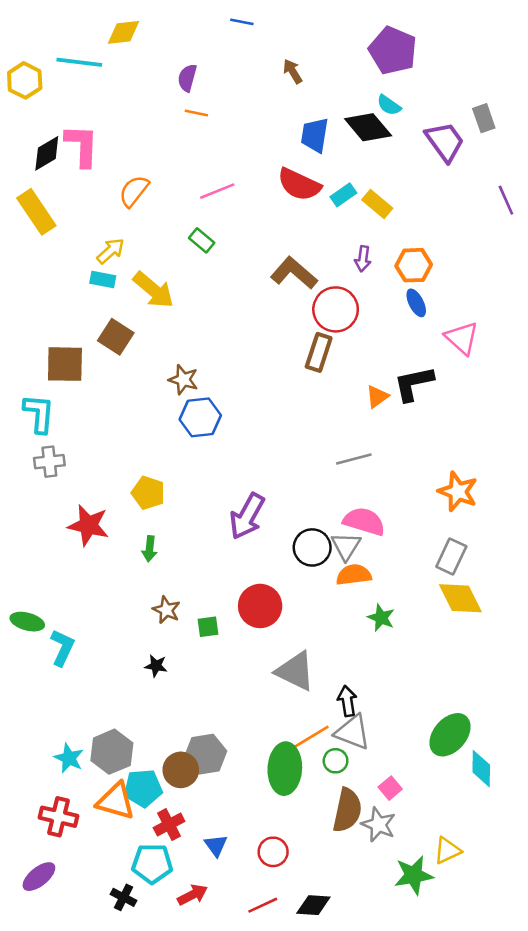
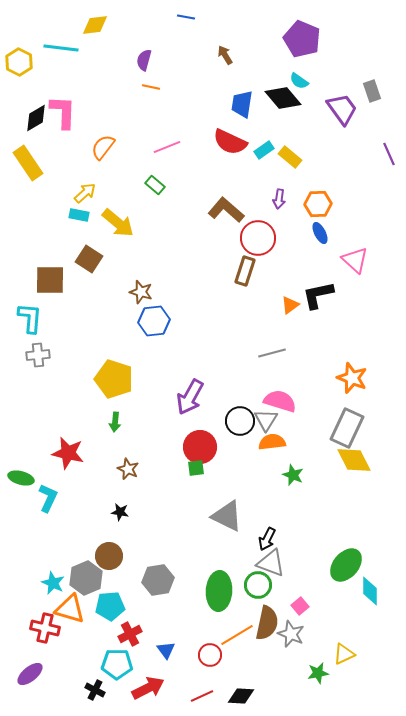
yellow pentagon: (148, 493) -> (114, 379), size x1.5
red star: (88, 525) -> (68, 453), moved
gray rectangle: (451, 557) -> (347, 428), size x1.4
red circle: (260, 606) -> (200, 447), moved
green square: (208, 627) -> (196, 468), moved
black arrow: (347, 701) -> (267, 539), turned -145
orange line: (308, 739) -> (237, 635), moved
green circle: (336, 761) -> (258, 585), size x1.4
brown circle: (181, 770) -> (109, 556), moved
orange triangle: (116, 801) -> (70, 609), moved
green star: (414, 875) -> (318, 673), size x0.7
red arrow: (192, 895) -> (148, 688), size x1.4

